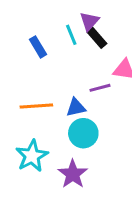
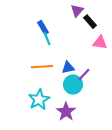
cyan line: (71, 35) -> (47, 39), moved
black rectangle: (97, 38) -> (90, 22), moved
purple line: (100, 88) -> (84, 75), moved, turned -32

